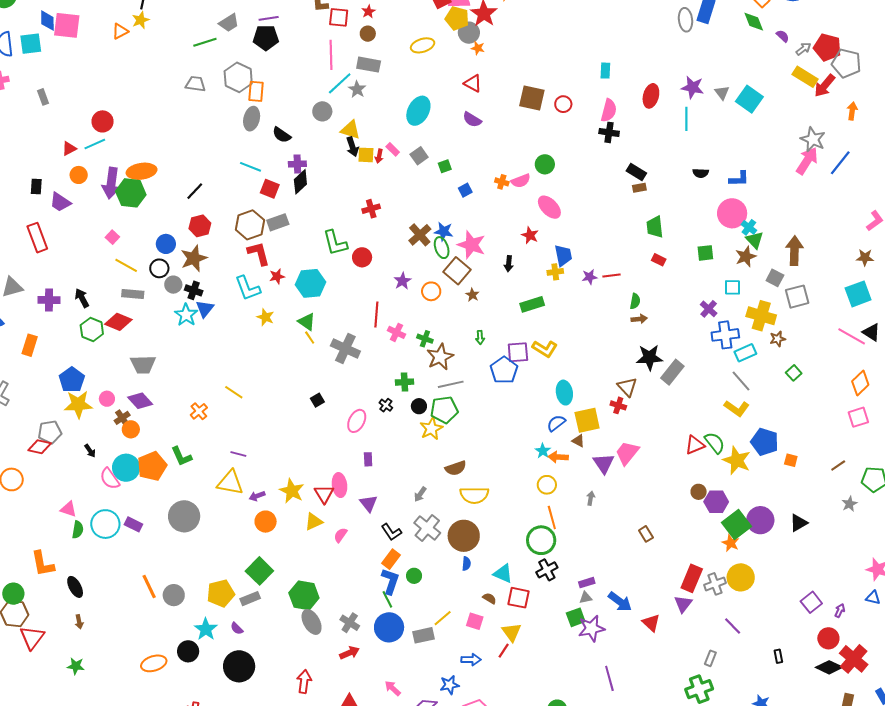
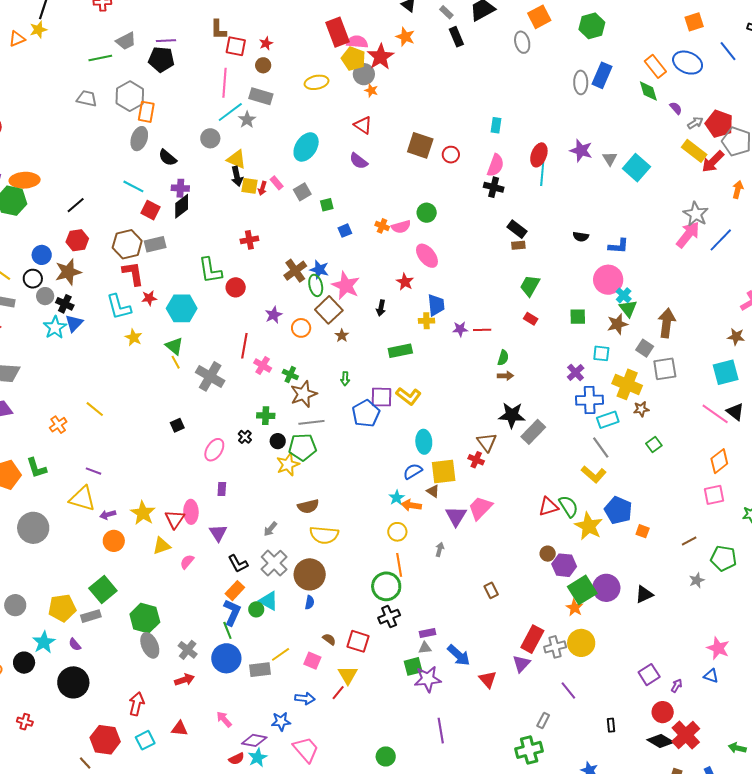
cyan line: (686, 119) -> (542, 174), moved
green trapezoid: (655, 227) -> (530, 286), turned 30
cyan triangle: (503, 574) -> (269, 601), moved

